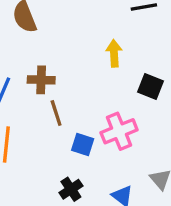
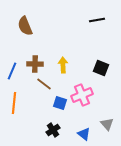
yellow arrow: (114, 53) -> (63, 65), moved
brown line: (56, 113) -> (44, 84), turned -35

